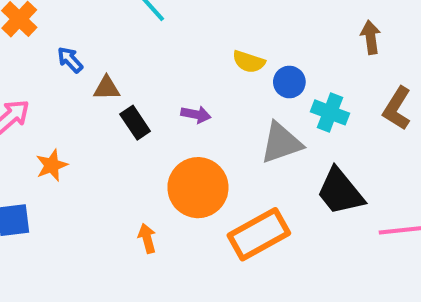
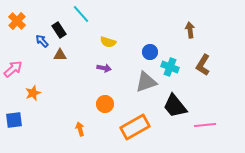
yellow semicircle: (249, 62) -> (108, 42), moved
black rectangle: (135, 123) -> (59, 30), moved
orange circle: (198, 188) -> (105, 104), size x0.6

